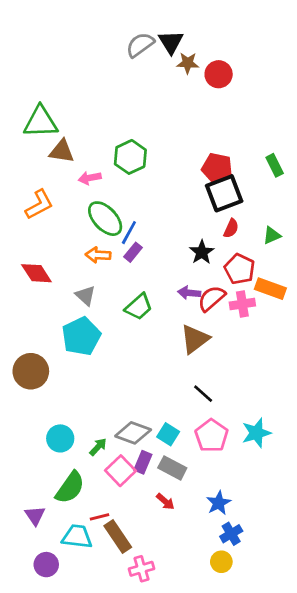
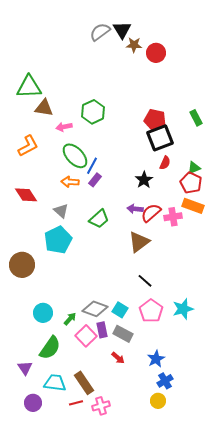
red pentagon: (240, 269) -> (191, 183), moved
purple rectangle: (143, 462) -> (102, 330), turned -35
red line: (99, 517) -> (76, 403), moved

